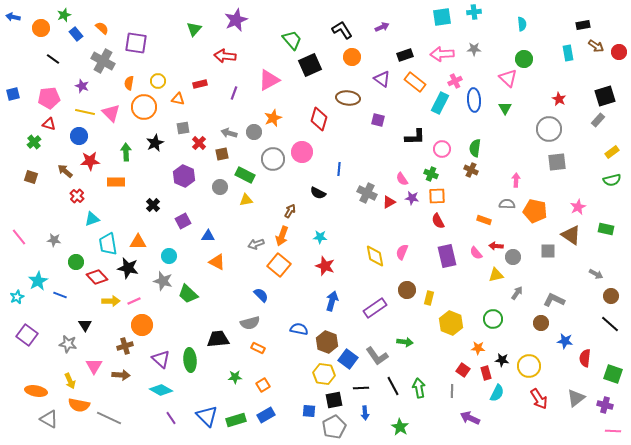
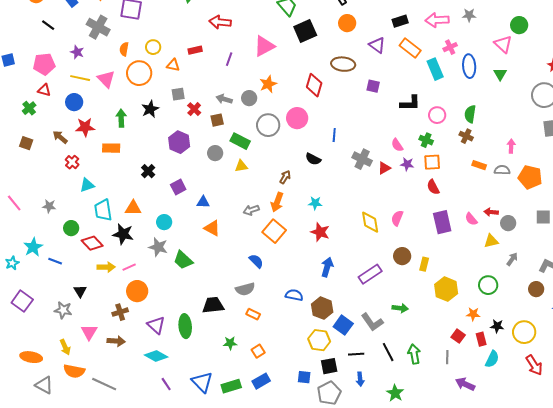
cyan rectangle: (440, 103) -> (435, 69), turned -50
orange rectangle: (484, 220) -> (479, 165), moved

